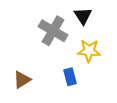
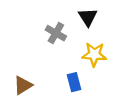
gray cross: (53, 31) -> (56, 33), size x0.7

